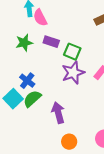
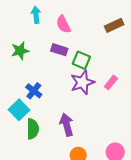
pink semicircle: (40, 18) -> (63, 24), moved
green star: (24, 43) -> (20, 51), moved
green semicircle: (32, 99) -> (33, 129), moved, turned 132

